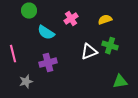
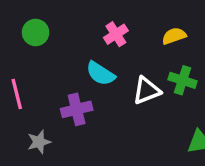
green circle: (29, 11) -> (36, 32), moved
cyan semicircle: (46, 33) -> (101, 73), moved

